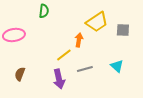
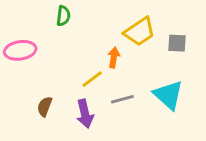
cyan triangle: (117, 66) -> (168, 95), size x1.6
brown semicircle: (20, 74) -> (45, 106), moved

